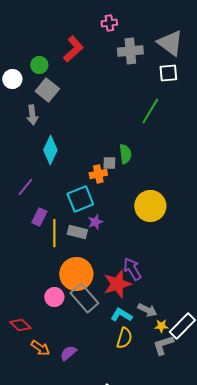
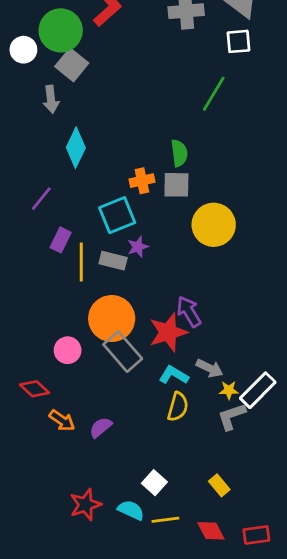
green circle: (39, 65) -> (61, 30), size x1.8
gray square: (109, 163) -> (176, 185), moved, size x1.5
pink circle: (54, 297) -> (68, 350), moved

